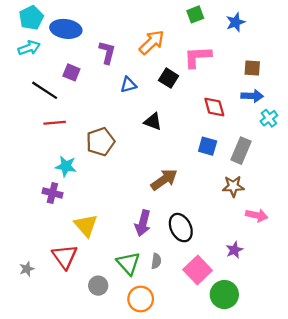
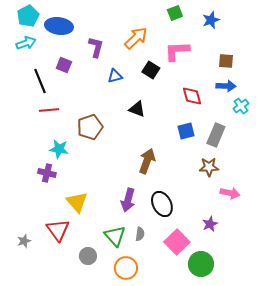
black line: (45, 90) -> (40, 81), turned 35
blue square: (208, 146) -> (186, 131), turned -30
brown arrow: (164, 180) -> (147, 161), turned -35

